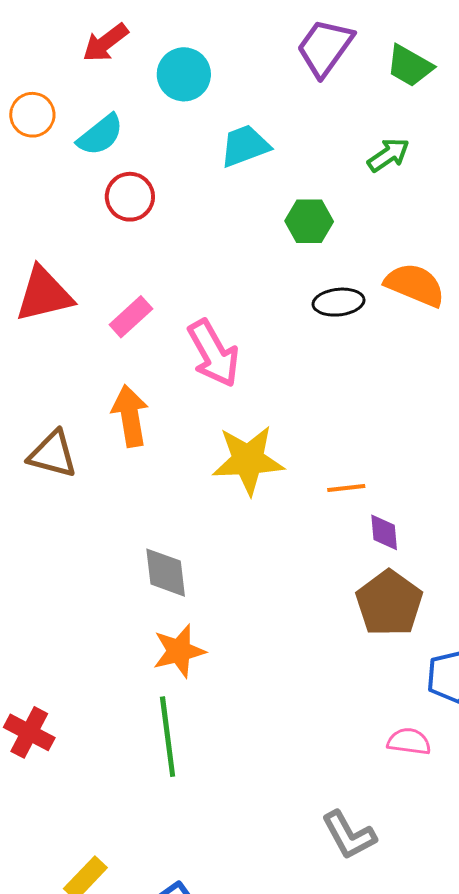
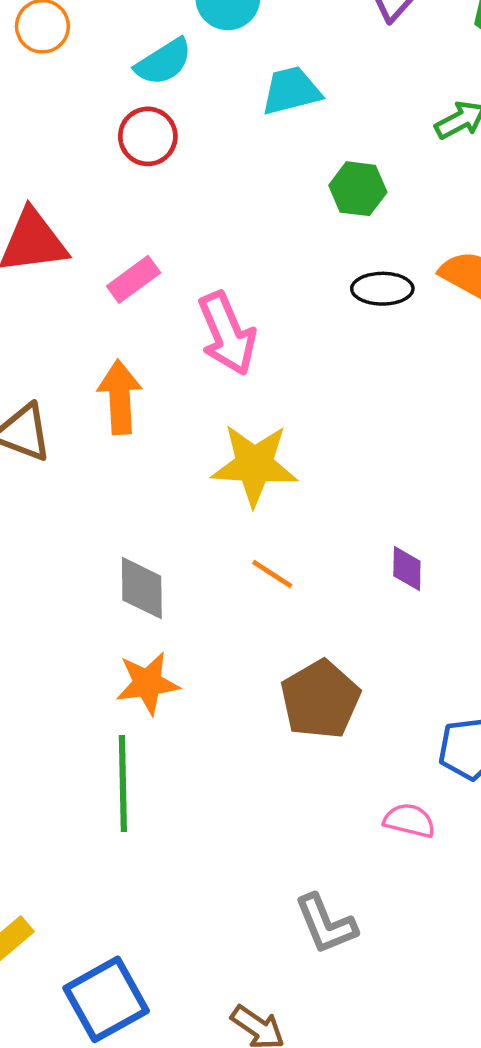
cyan semicircle: (100, 135) -> (164, 62), moved
orange line: (346, 488) -> (272, 574), moved, turned 33
brown pentagon: (389, 603) -> (320, 699), moved

